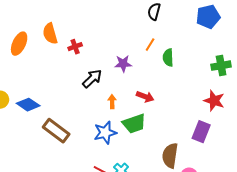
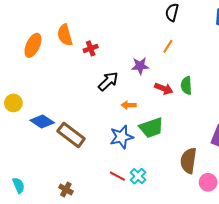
green semicircle: (168, 58) -> (186, 85), moved
red arrow: (145, 97) -> (164, 89), moved
orange arrow: (112, 102) -> (129, 105), turned -88
blue diamond: (28, 105) -> (42, 122), moved

